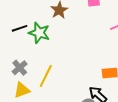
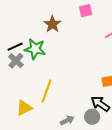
gray cross: (20, 68) -> (16, 61), moved

